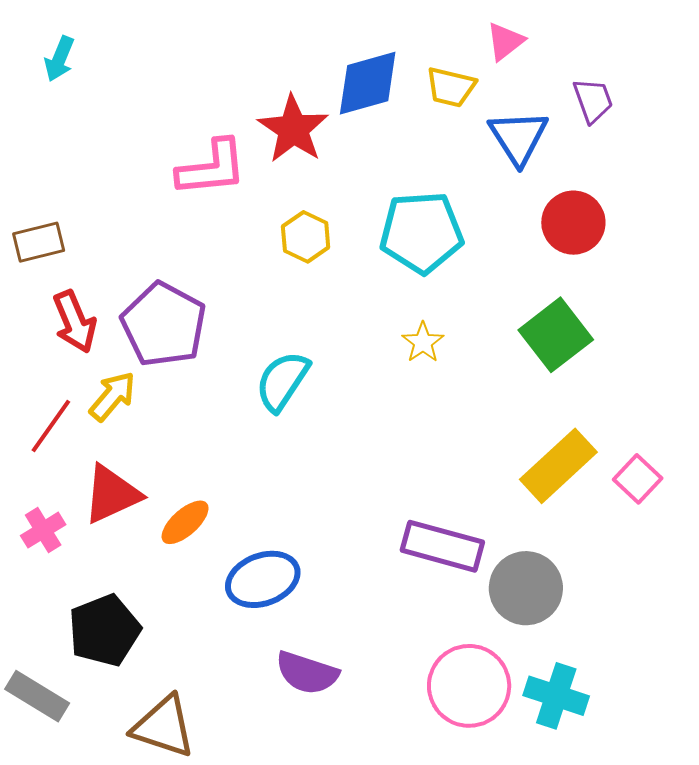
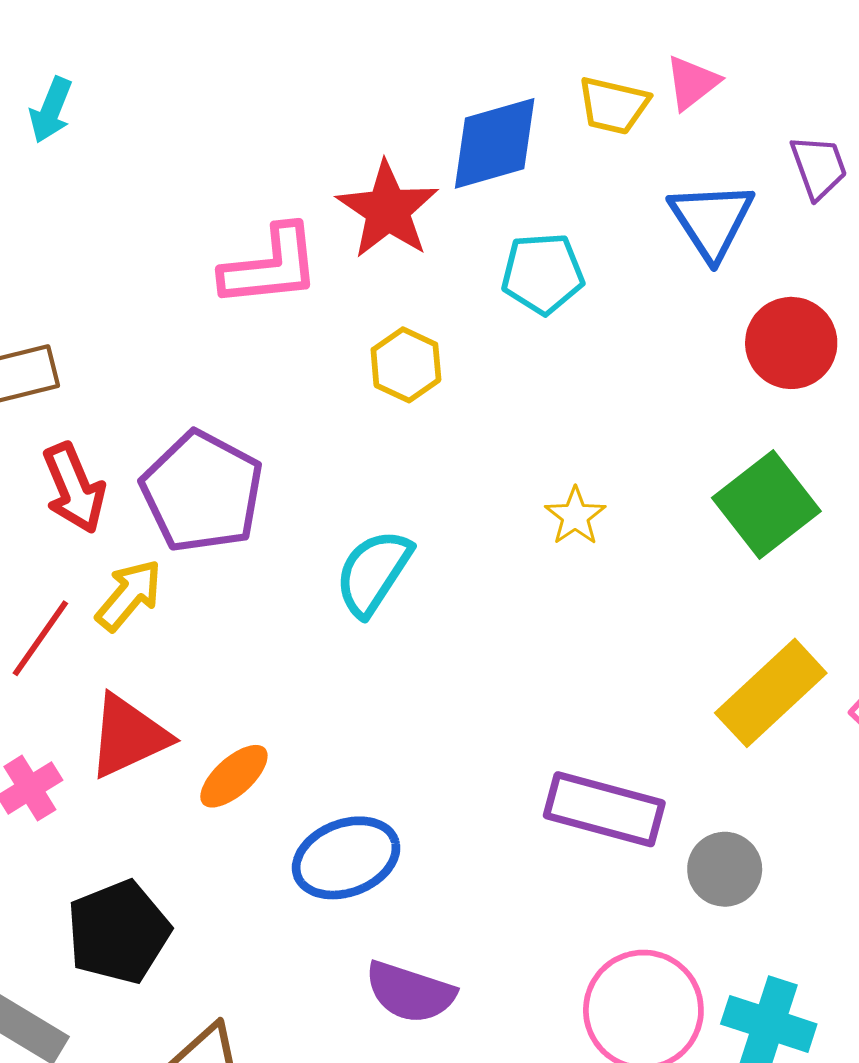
yellow trapezoid: (451, 87) -> (613, 105), moved
cyan pentagon: (422, 232) -> (543, 274), moved, size x0.7
gray circle: (526, 588) -> (725, 869), size x0.7

